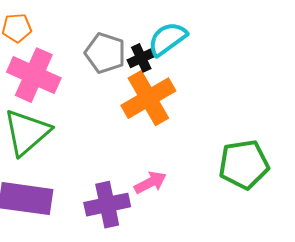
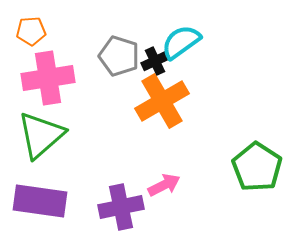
pink cross: (34, 75) -> (48, 78), turned -33
green pentagon: (244, 164) -> (257, 167), turned -30

